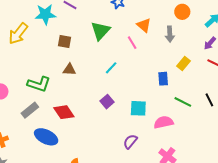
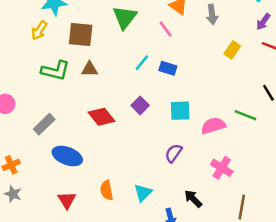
yellow arrow: (18, 34) -> (39, 30), moved, size x0.7
brown square: (65, 42) -> (81, 35), size x1.5
blue rectangle: (163, 79) -> (168, 68), moved, turned -64
green L-shape: (39, 84) -> (55, 71), moved
green line: (183, 102) -> (245, 115), moved
red diamond: (64, 112) -> (102, 117), moved

